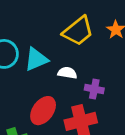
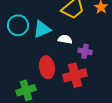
red ellipse: (43, 111) -> (47, 67), turned -45

